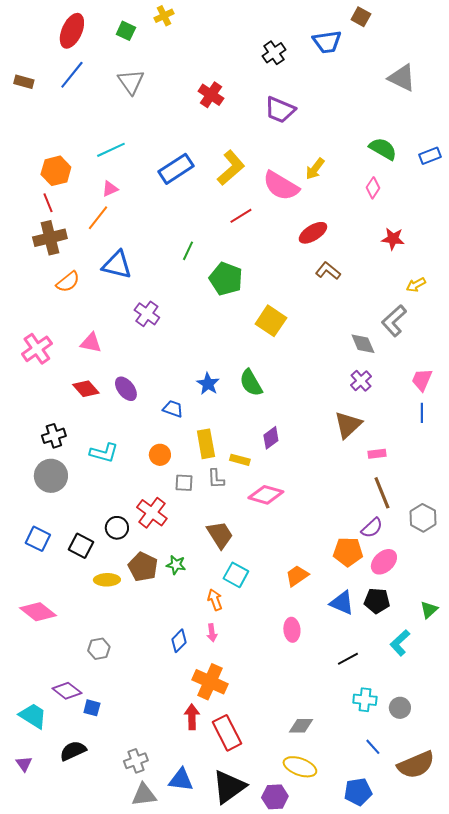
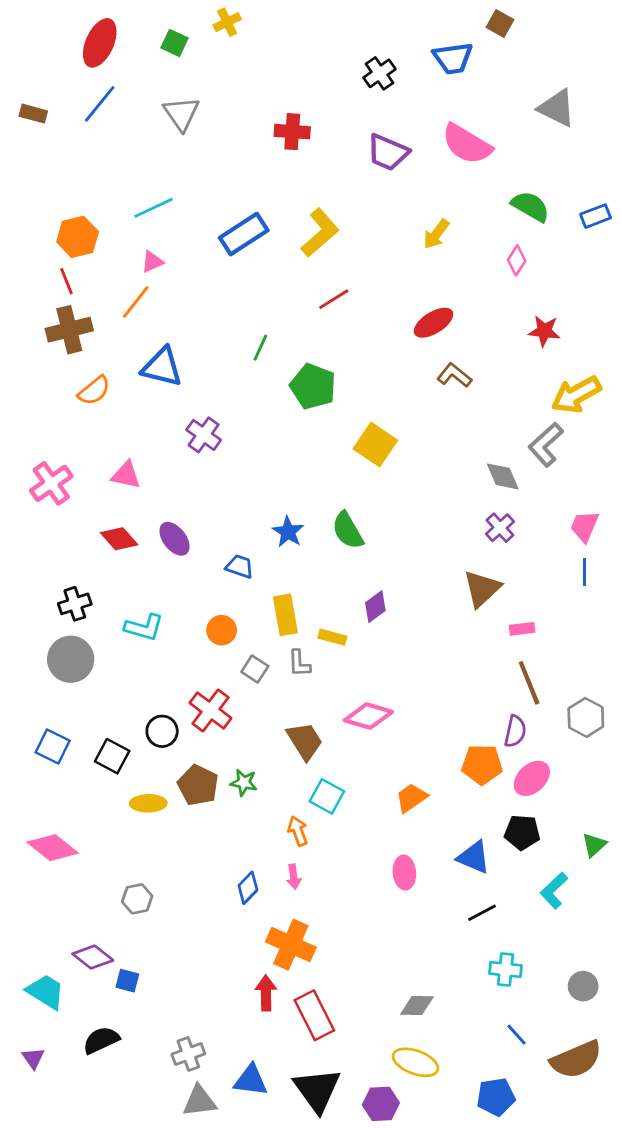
red cross: (211, 95) -> (292, 132), turned -30
pink semicircle: (281, 186) -> (467, 144), moved
yellow arrow: (416, 285) -> (576, 395), size x1.8
gray square: (184, 483) -> (255, 669), turned 30
pink diamond: (266, 495) -> (368, 716), moved
purple semicircle: (372, 528) -> (515, 731), turned -35
blue triangle: (342, 603) -> (474, 857), moved
gray circle: (400, 708) -> (583, 986), moved
black triangle: (229, 787) -> (317, 1090), turned -30

